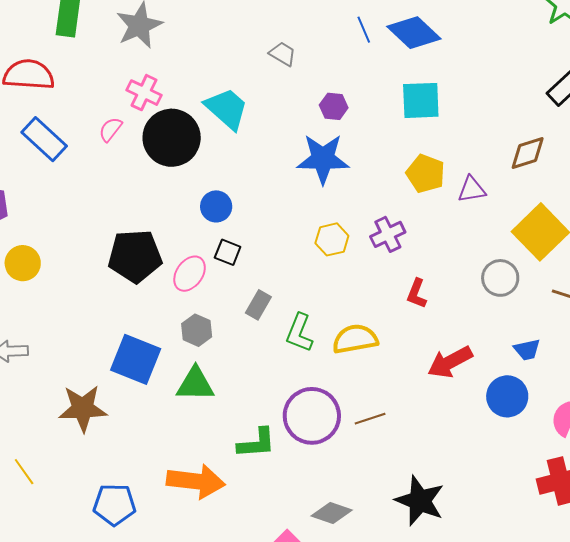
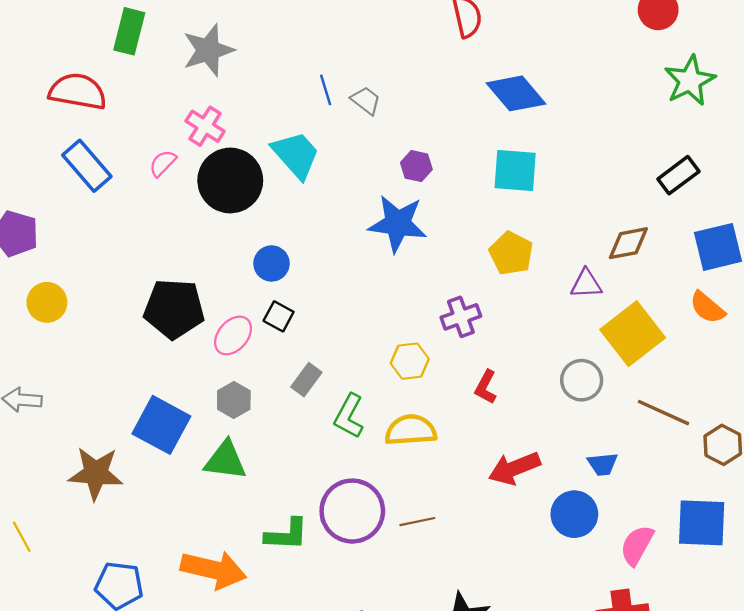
blue line: (364, 30) -> (326, 90), moved
purple triangle: (472, 189) -> (586, 284), moved
yellow hexagon: (332, 239) -> (410, 361), moved

